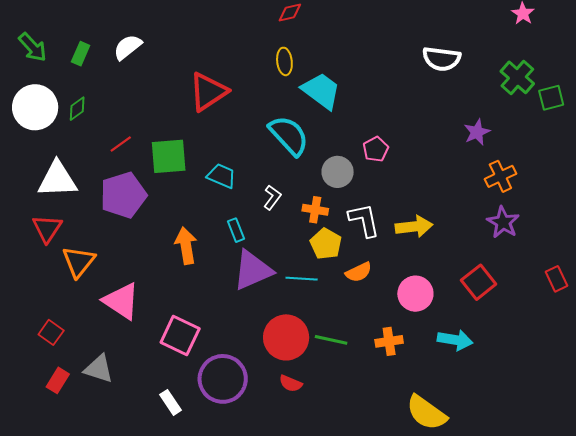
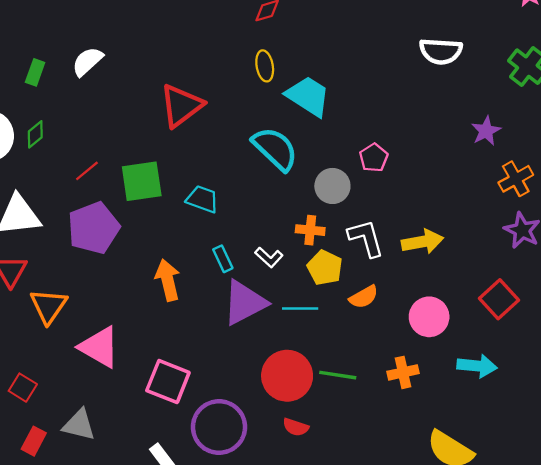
white L-shape: (272, 197) -> (269, 257), moved, turned 100

